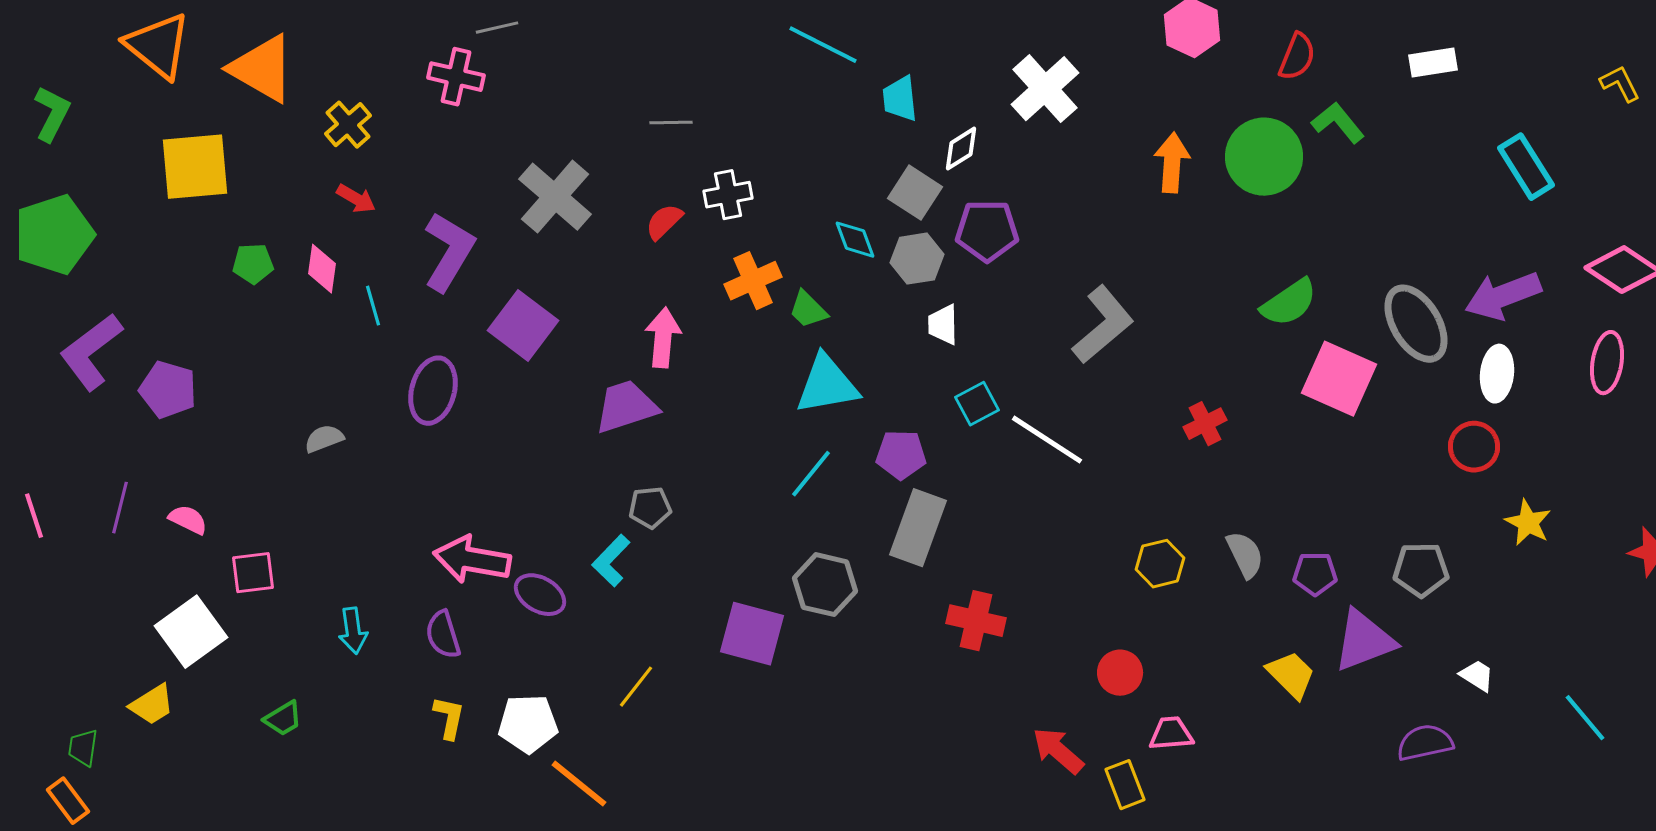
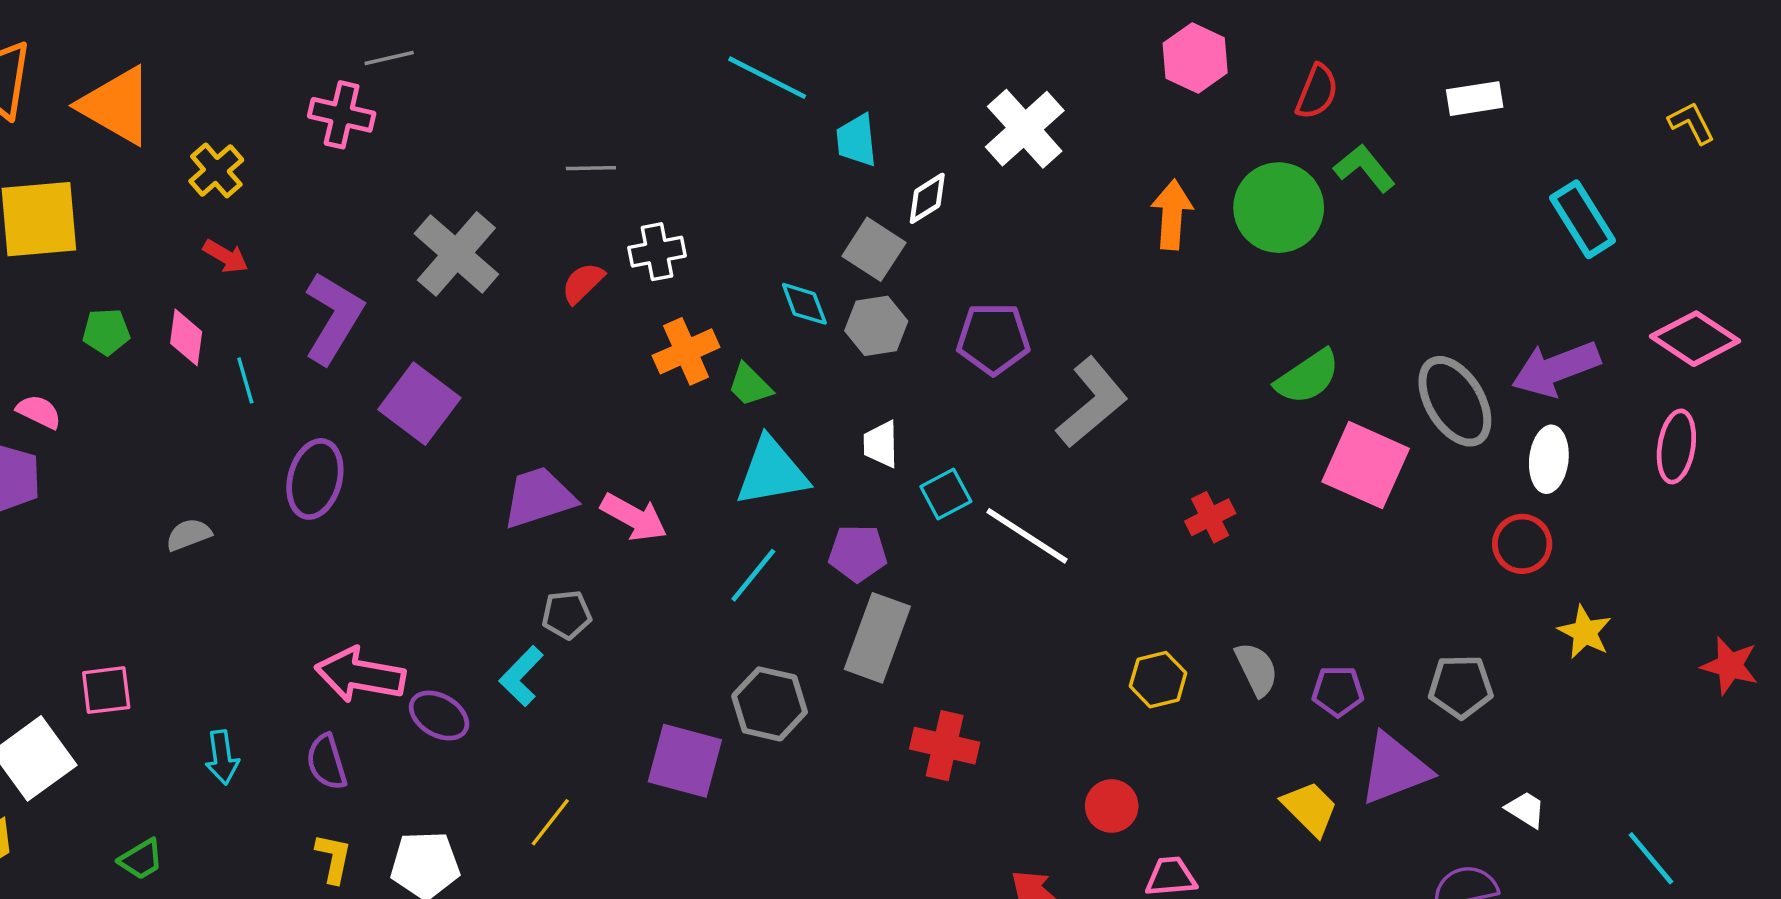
purple pentagon: (987, 231) -> (993, 339), moved
white trapezoid: (943, 325) -> (881, 444), moved
pink arrow: (663, 338) -> (634, 517), moved, turned 114
pink semicircle: (188, 520) -> (39, 412), moved

